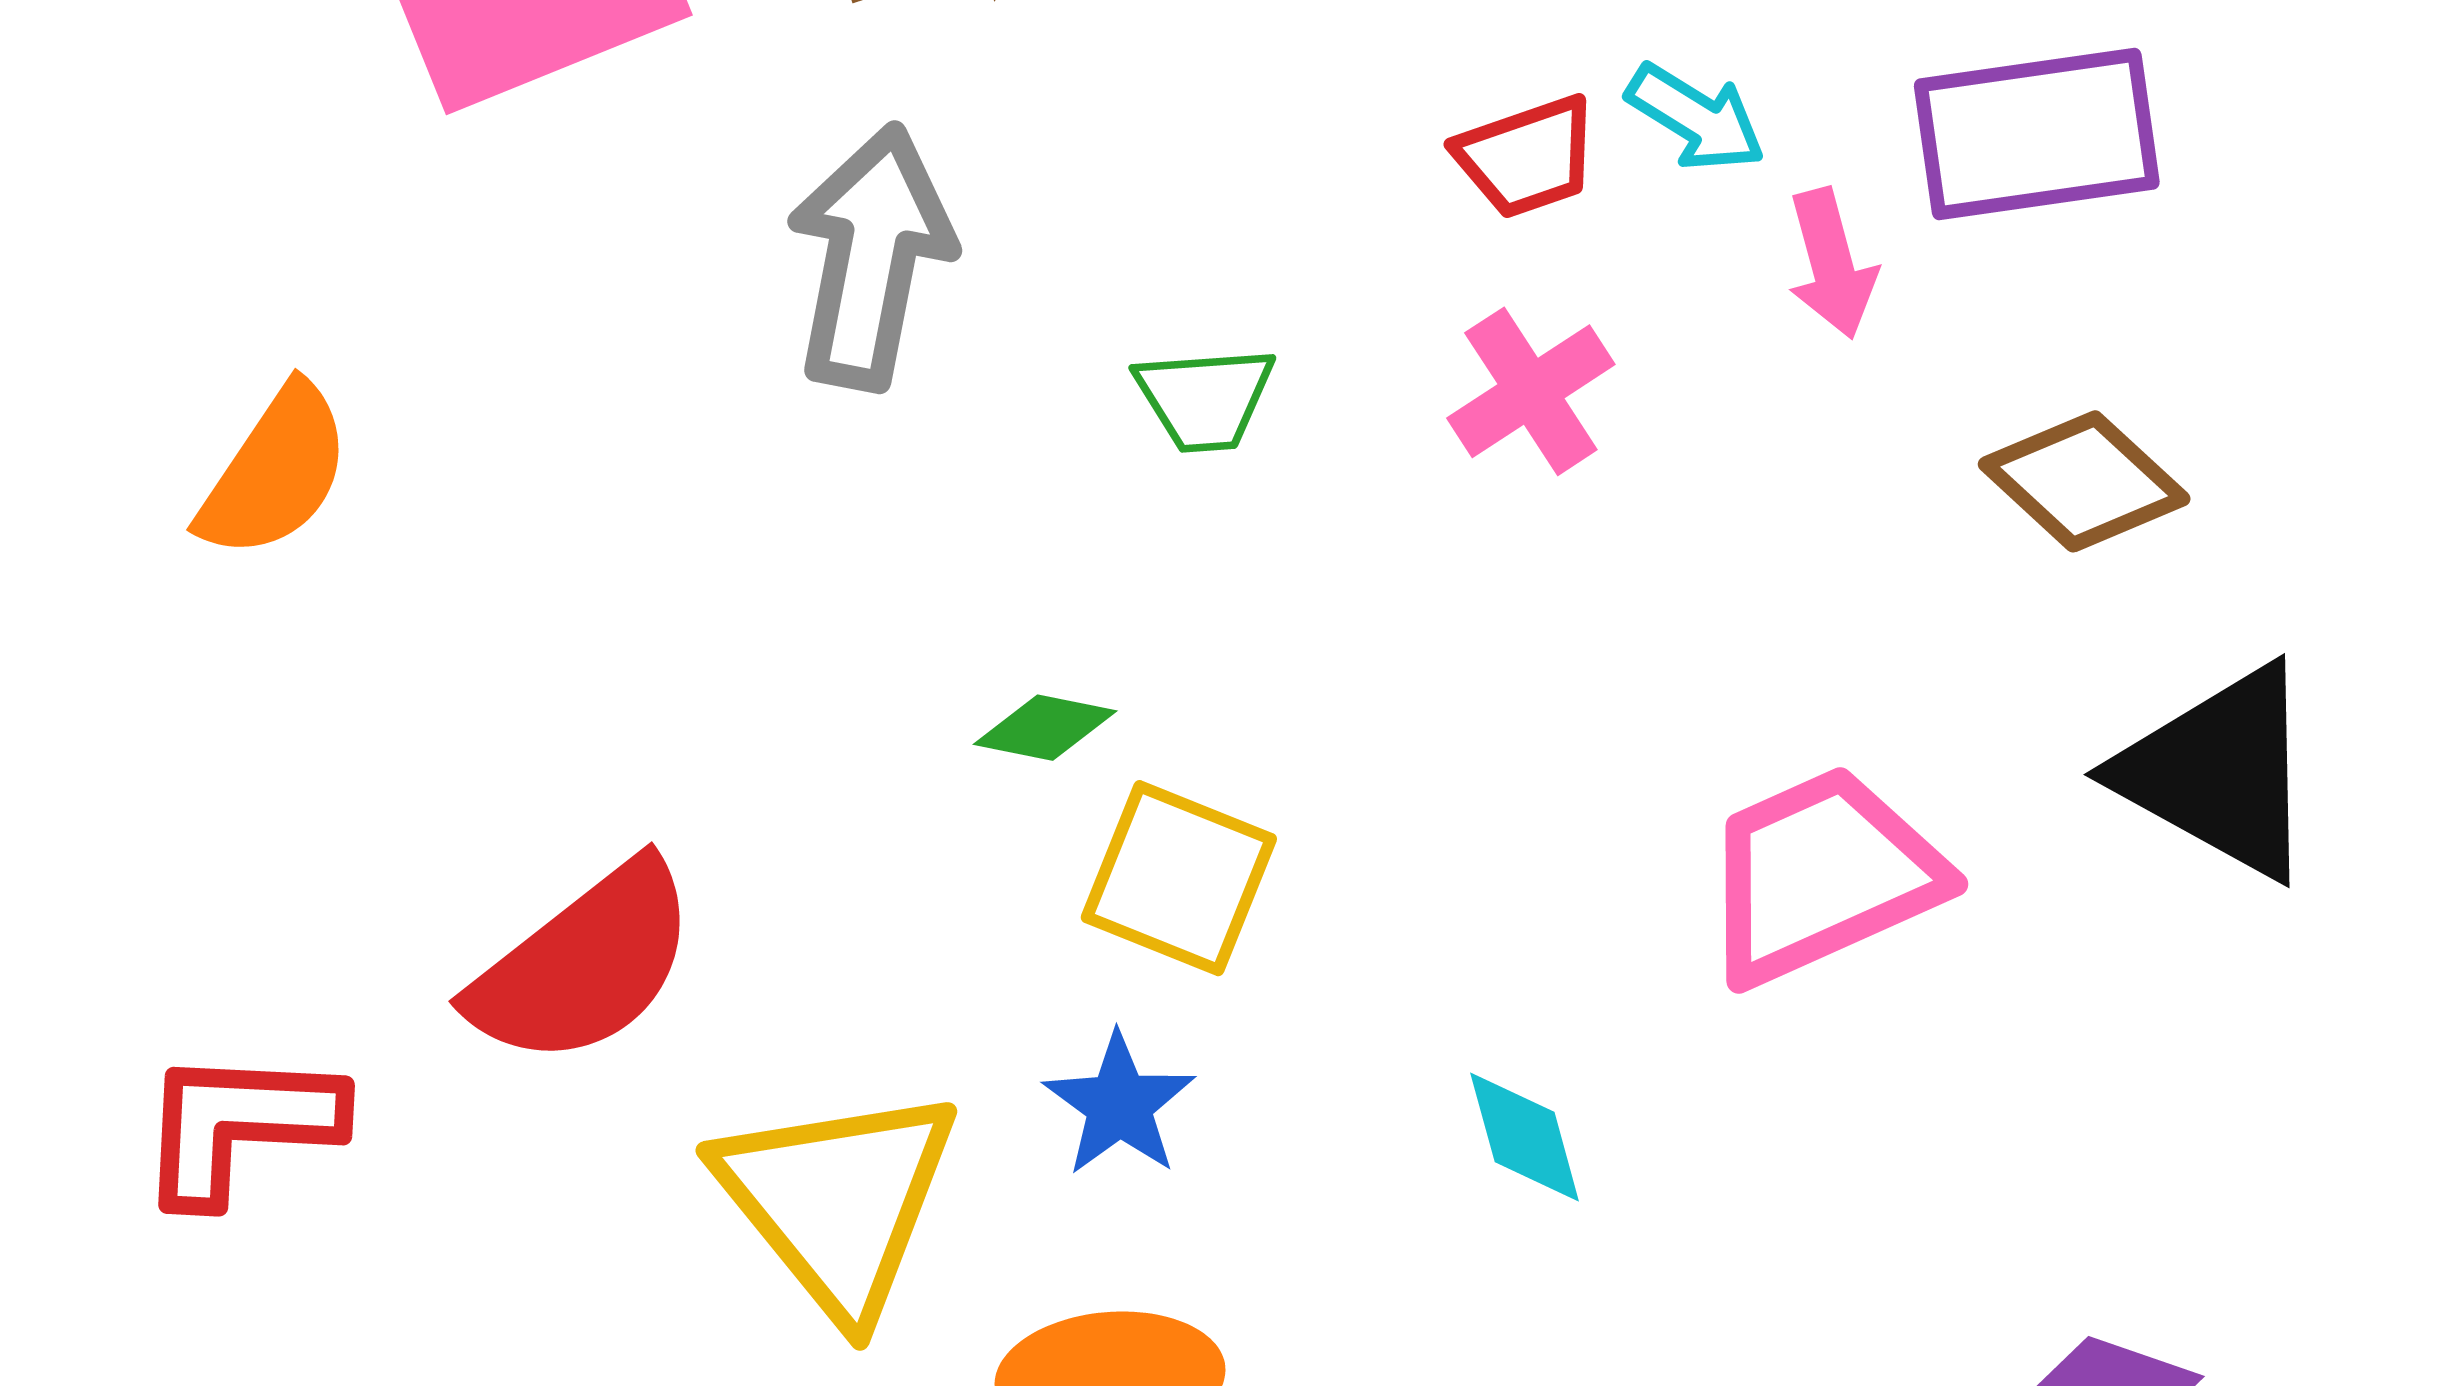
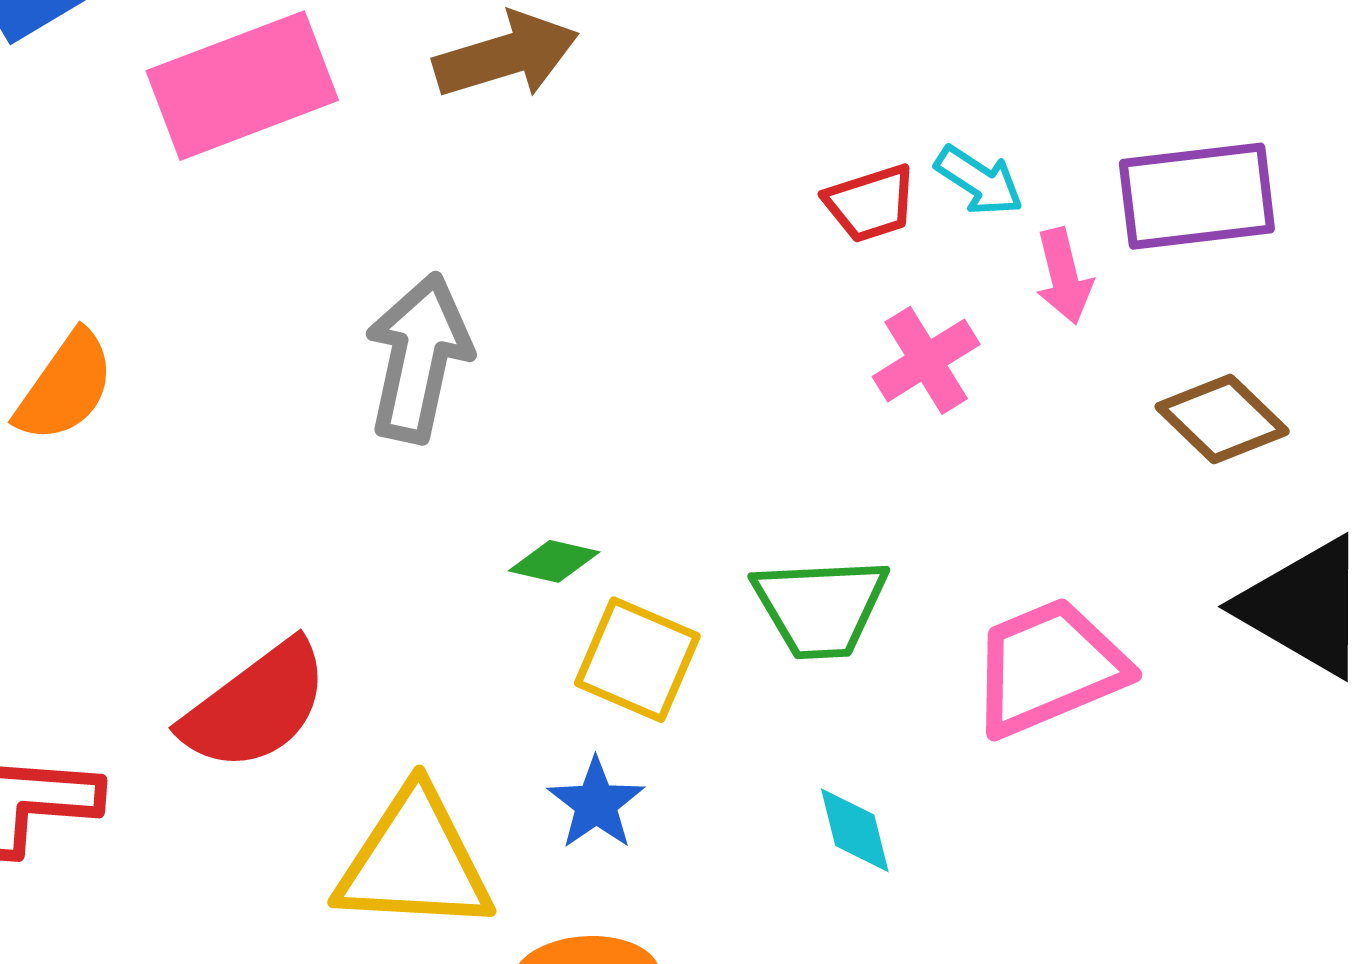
gray arrow: (871, 257) -> (419, 358), moved
pink cross: (1531, 391) -> (926, 360), moved
green trapezoid: (1205, 398) -> (820, 607), moved, size x1.5
yellow triangle: (838, 1201) -> (414, 861), turned -49

